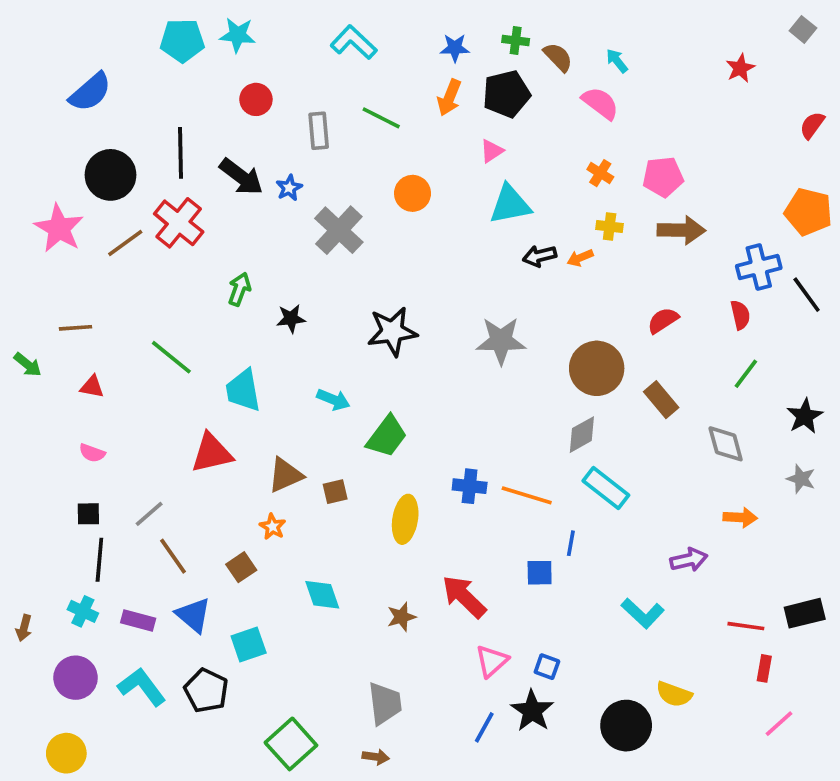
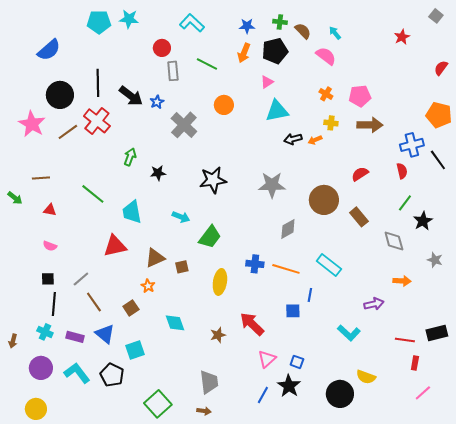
red circle: (256, 99) -> (162, 48), moved
black star: (805, 416) -> (423, 221), moved
gray diamond: (582, 435) -> (288, 229), moved

